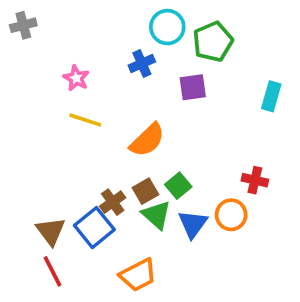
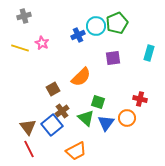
gray cross: (23, 25) -> (24, 16), moved
cyan circle: (167, 27) -> (96, 26), moved
purple square: (193, 87) -> (113, 58), moved
yellow line: (85, 120) -> (20, 48), moved
green square: (178, 186) -> (98, 102), turned -32
brown square: (145, 191) -> (53, 89), moved

